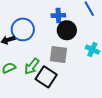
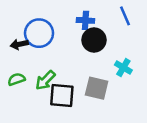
gray square: (58, 54) -> (97, 88), moved
black square: (46, 77) -> (62, 95), turned -35

